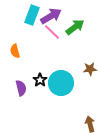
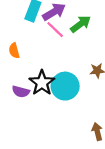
black star: (40, 80) -> (42, 83), size x1.6
purple semicircle: (21, 88) -> (21, 92), turned 119

